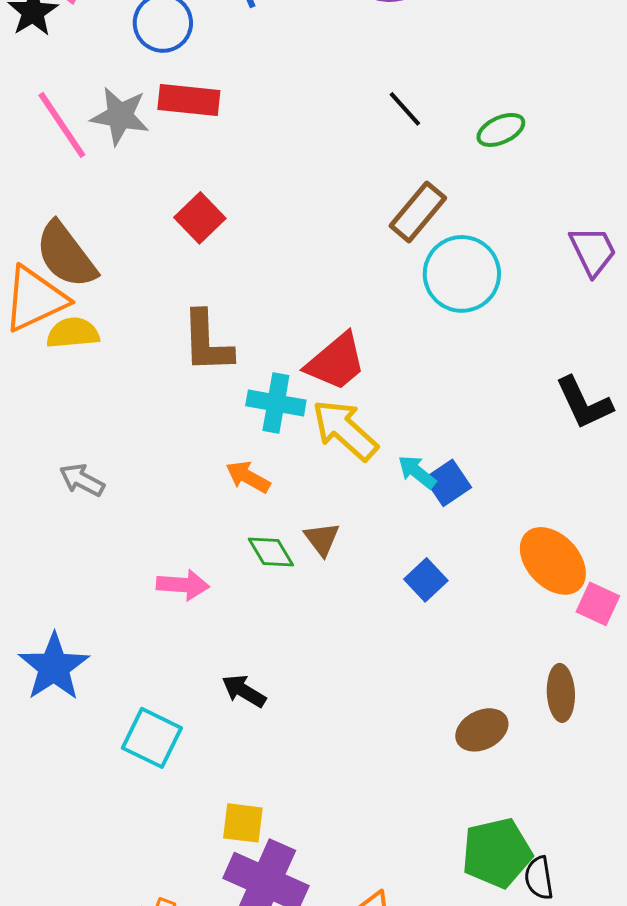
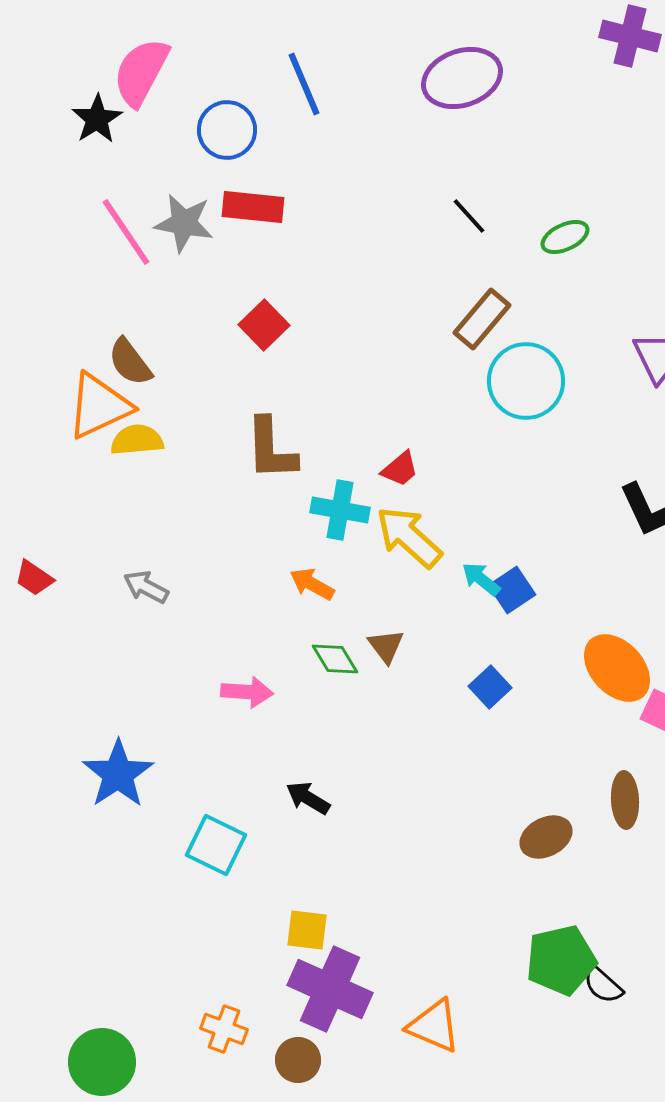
brown semicircle: (66, 255) -> (130, 362), size x0.7
red trapezoid: (336, 362) -> (400, 469), size x0.6
black semicircle: (539, 878) -> (603, 985), turned -39

